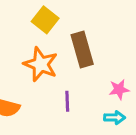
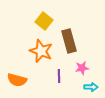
pink star: (119, 89) -> (82, 68), moved

